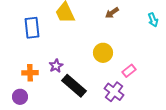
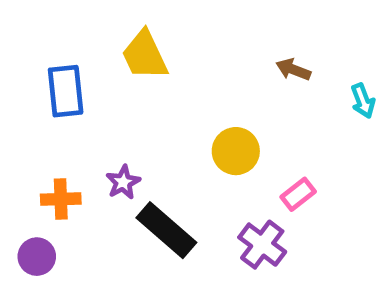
brown arrow: (112, 13) -> (293, 70), moved, turned 56
cyan arrow: (153, 20) -> (363, 101), moved

